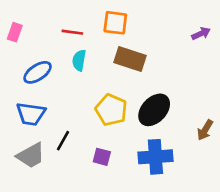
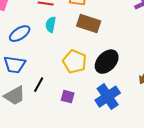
blue cross: (155, 157) -> (108, 97), turned -30

